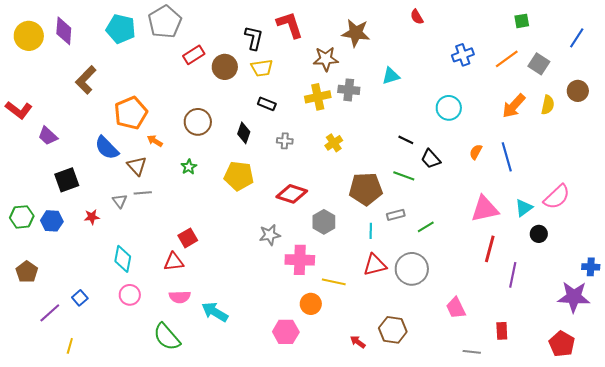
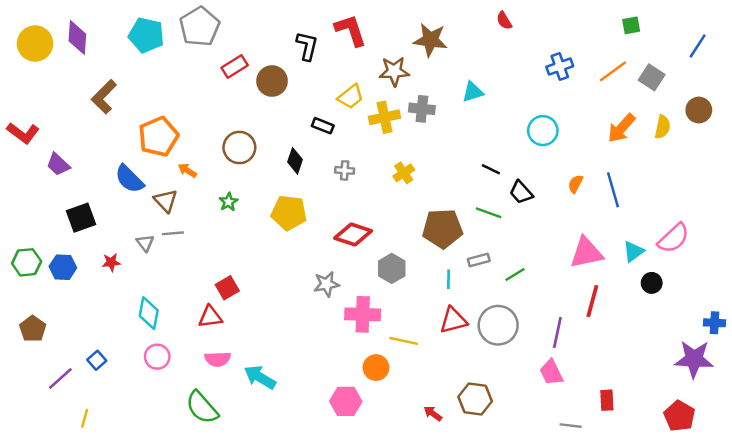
yellow trapezoid: (262, 68) -> (351, 97), moved, turned -30
purple line: (513, 275) -> (557, 332), moved

